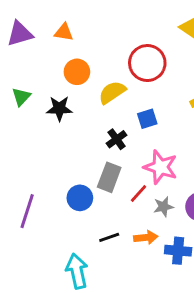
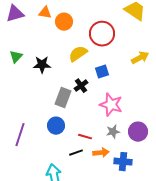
orange circle: (77, 72) -> (64, 22), moved
gray rectangle: (109, 177) -> (63, 98), moved
red line: (138, 193) -> (85, 137), moved, turned 64

